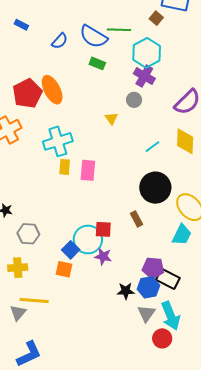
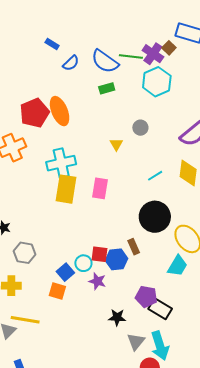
blue rectangle: (21, 25) -> (52, 44), moved
green rectangle: (97, 63) -> (107, 88), turned -42
purple cross: (144, 76) -> (153, 54), moved
yellow rectangle: (65, 167) -> (66, 189), size x1.8
pink rectangle: (88, 170) -> (100, 188), moved
cyan circle: (88, 240) -> (83, 263), size x0.6
blue hexagon: (148, 287) -> (117, 259), moved

